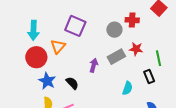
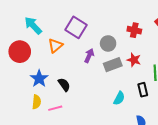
cyan arrow: (33, 30) -> (33, 25), turned 126
gray circle: (114, 30) -> (108, 43), moved
red circle: (36, 57) -> (20, 52), moved
purple arrow: (94, 65) -> (89, 56), moved

